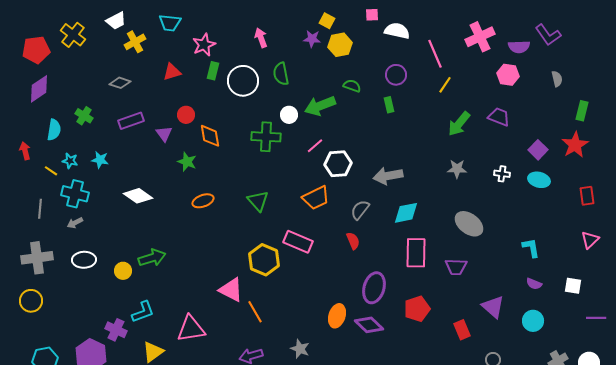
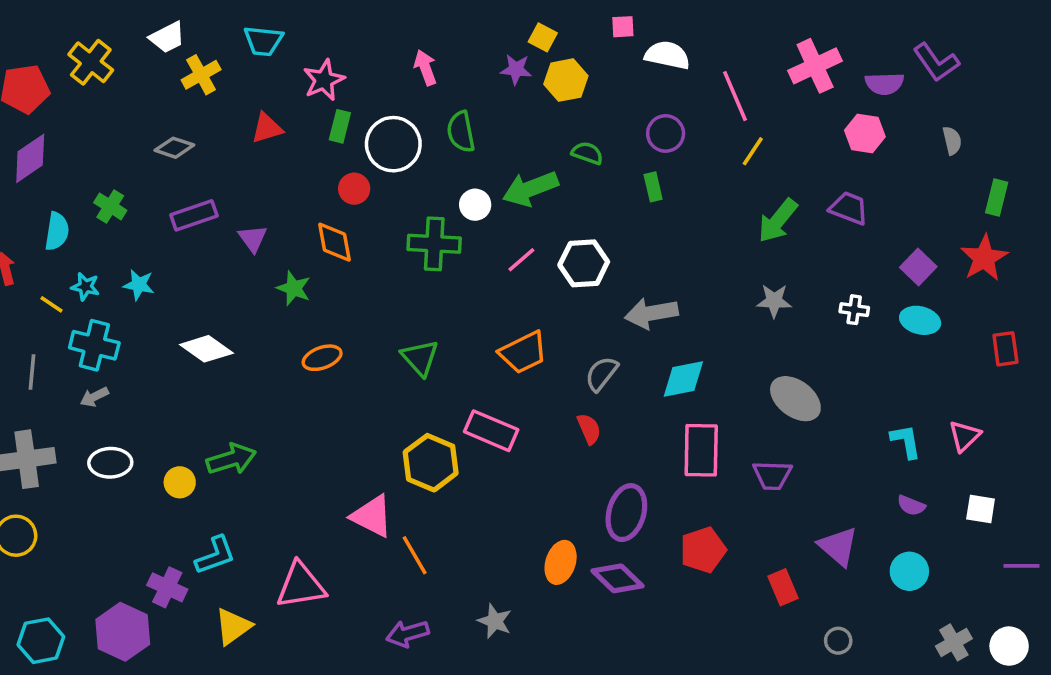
red circle: (186, 115) -> (354, 189), moved
white hexagon: (338, 164) -> (584, 263), moved
pink triangle: (590, 240) -> (965, 436), moved

